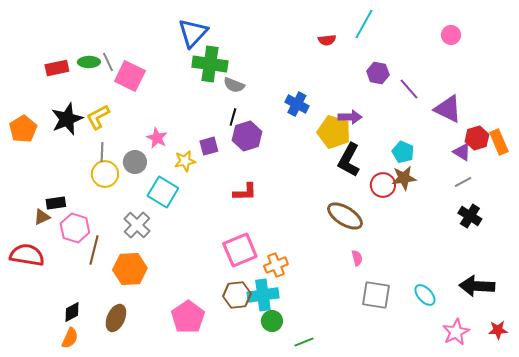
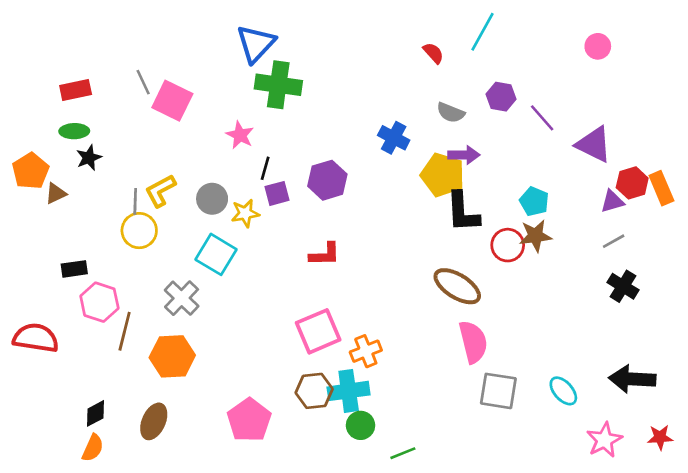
red semicircle: (327, 40) -> (433, 53), turned -126
green ellipse: (89, 62) -> (74, 131), moved
gray semicircle: (234, 85) -> (451, 113), moved
yellow L-shape: (98, 117) -> (160, 191), moved
black line: (233, 117) -> (265, 168), moved
black star: (67, 119) -> (89, 158), size x0.6
pink star: (157, 138) -> (240, 135), moved
purple triangle: (462, 152) -> (612, 201), turned -48
black L-shape: (349, 160) -> (463, 212), turned -32
gray circle: (135, 162) -> (212, 199), moved
brown triangle: (42, 217) -> (56, 193), moved
pink semicircle: (357, 258) -> (473, 342), size x2.0

